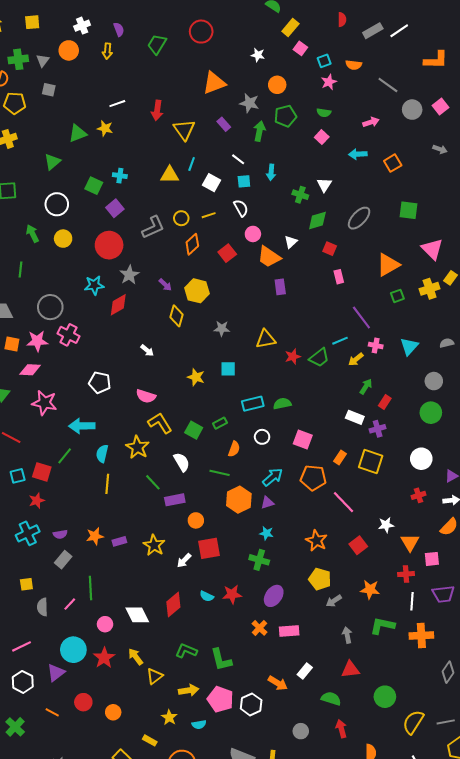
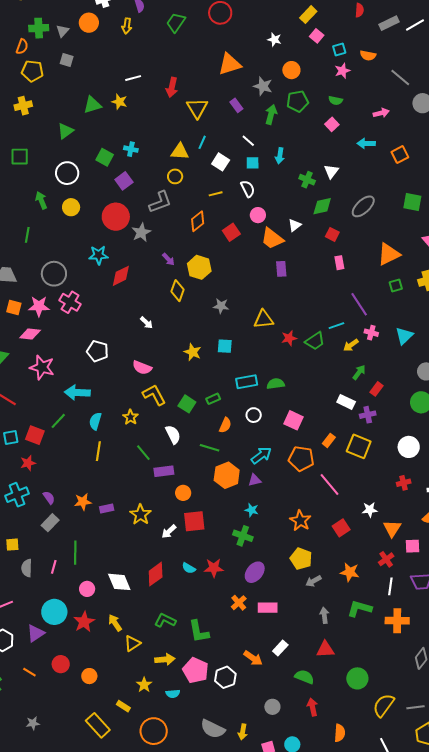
yellow circle: (181, 218) -> (175, 176), moved
gray star: (129, 275) -> (141, 232), moved
yellow star: (137, 447) -> (130, 417), size x0.7
purple semicircle: (60, 534) -> (49, 498), turned -120
red cross: (406, 574) -> (386, 559), turned -35
pink line: (70, 604) -> (54, 567), turned -32

